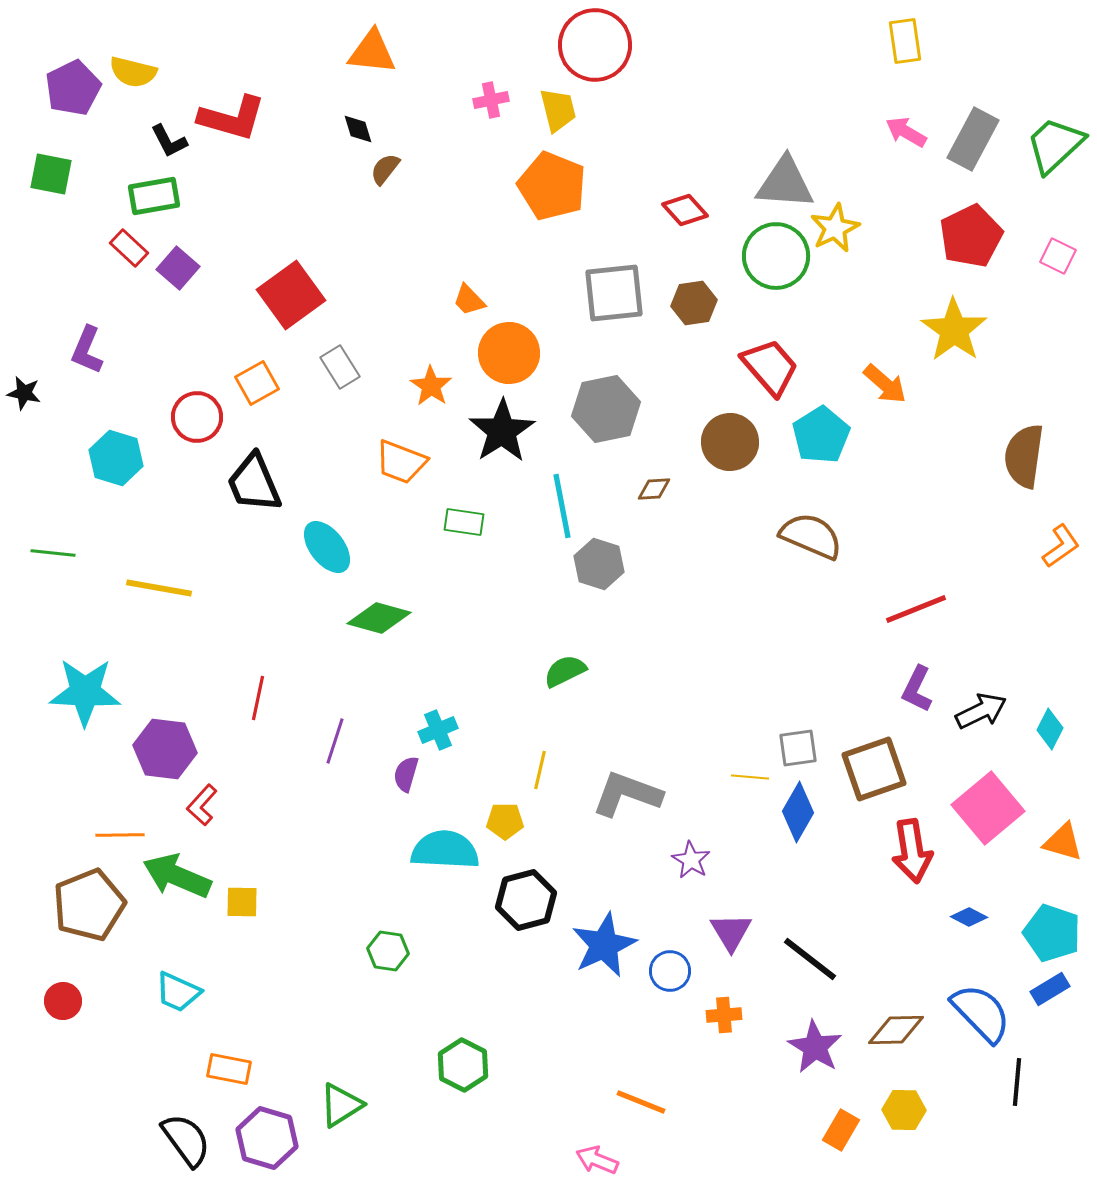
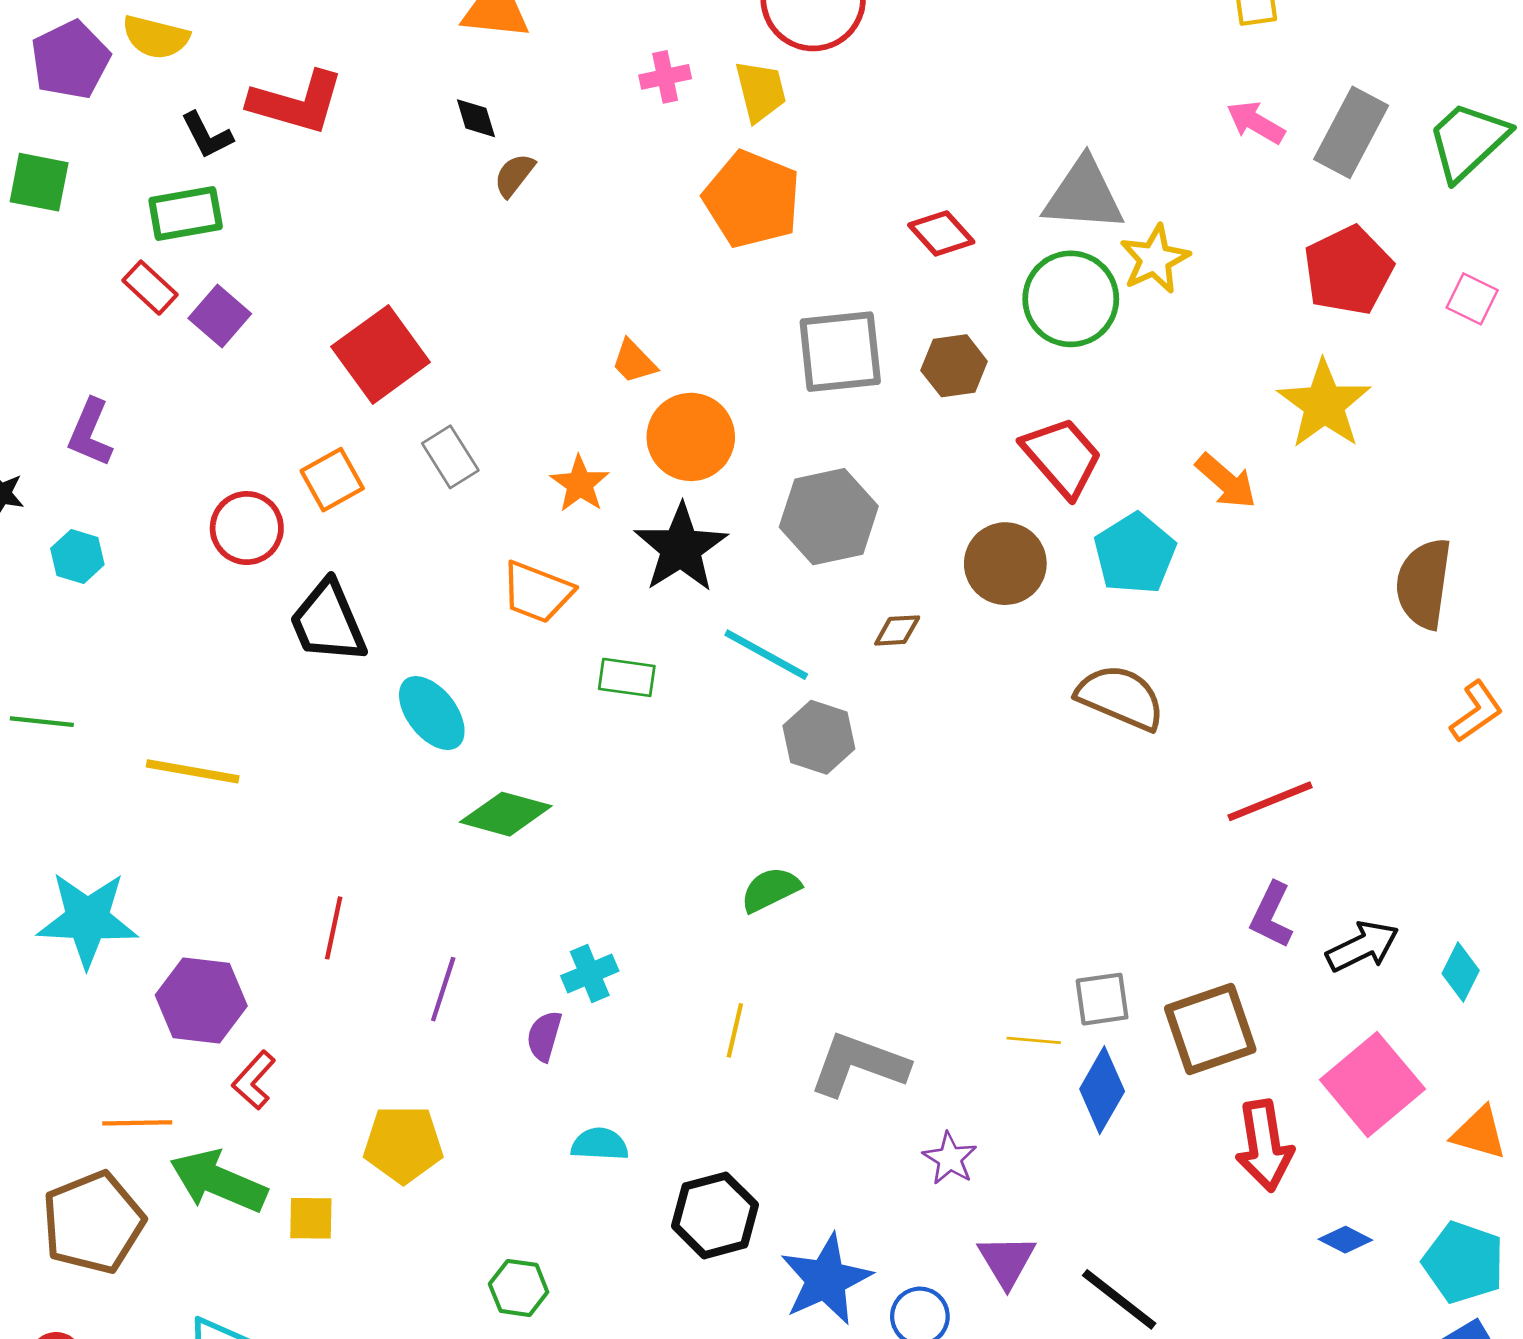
cyan hexagon: (116, 458) -> (77, 556), moved, size x0.7
cyan line: (562, 506) -> (766, 655), turned -50
yellow pentagon: (505, 821) -> (403, 1144), moved, size x1.5
cyan semicircle: (445, 850) -> (600, 1144), size x0.6

